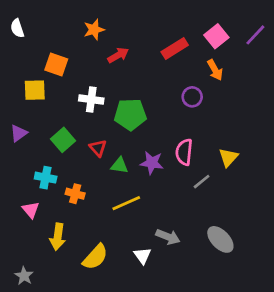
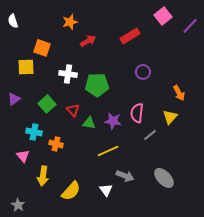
pink square: (216, 36) -> (163, 16), moved
orange arrow: (215, 70) -> (179, 93), moved
yellow line: (126, 203) -> (108, 151), moved

